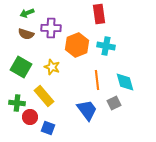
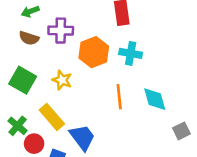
green cross: (17, 103) -> (18, 126), turned 35
gray square: (114, 103) -> (181, 131), moved
blue trapezoid: (87, 110) -> (82, 137), moved

